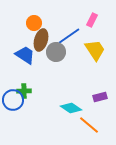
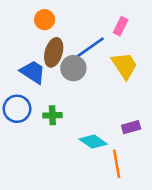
orange circle: (34, 23) -> (45, 20), moved
green cross: (24, 91) -> (52, 115), moved
blue circle: (13, 100) -> (17, 109), moved
orange line: (89, 125) -> (117, 164), turned 40

